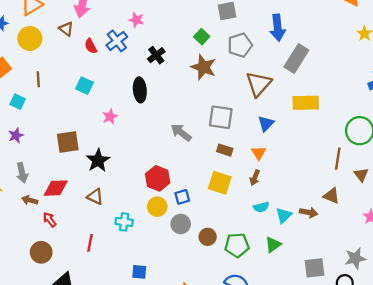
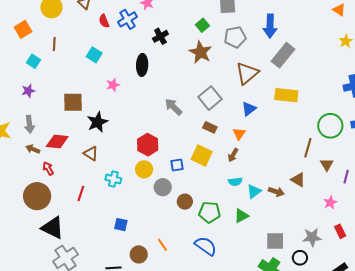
gray square: (221, 117) -> (210, 98), turned 35
blue square: (182, 197) -> (177, 165), moved
brown circle: (41, 252) -> (37, 196), size x1.4

